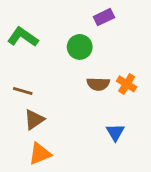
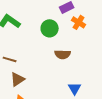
orange cross: (127, 84) -> (79, 22), moved

